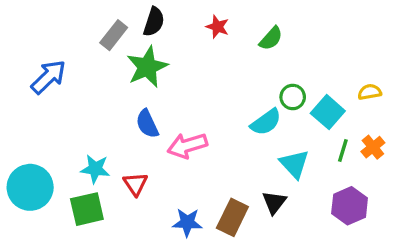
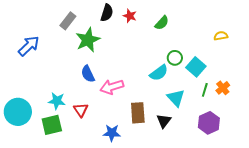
black semicircle: (154, 22) -> (107, 13), moved
yellow semicircle: (370, 92) -> (221, 36), moved
brown rectangle: (232, 217) -> (138, 113), moved, turned -30

